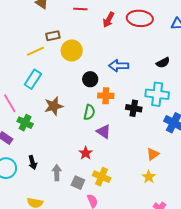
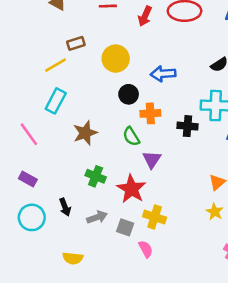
yellow circle: (72, 50) -> (116, 59), moved
green semicircle: (89, 112) -> (131, 137), turned 140
green cross: (25, 123) -> (96, 176), moved
purple triangle: (104, 132) -> (152, 159), turned 35
red star: (86, 153) -> (131, 189), size x1.6
gray arrow: (57, 173) -> (97, 217), turned 77

